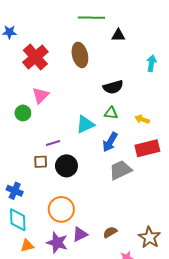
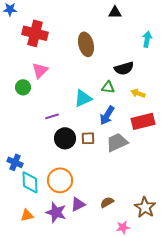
brown ellipse: (80, 55) -> (86, 44), moved
red cross: (35, 57) -> (35, 33), turned -35
black semicircle: (113, 87) -> (124, 68), moved
brown square: (41, 162) -> (88, 138), moved
cyan diamond: (18, 220) -> (30, 182), moved

